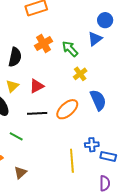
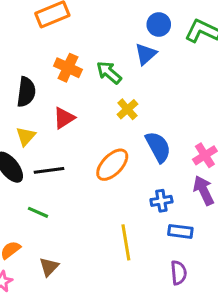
orange cross: (44, 44) -> (68, 68), turned -30
red triangle: (37, 86) -> (64, 118), moved
black line: (37, 113) -> (49, 170), moved
blue cross: (92, 145) -> (161, 201), moved

